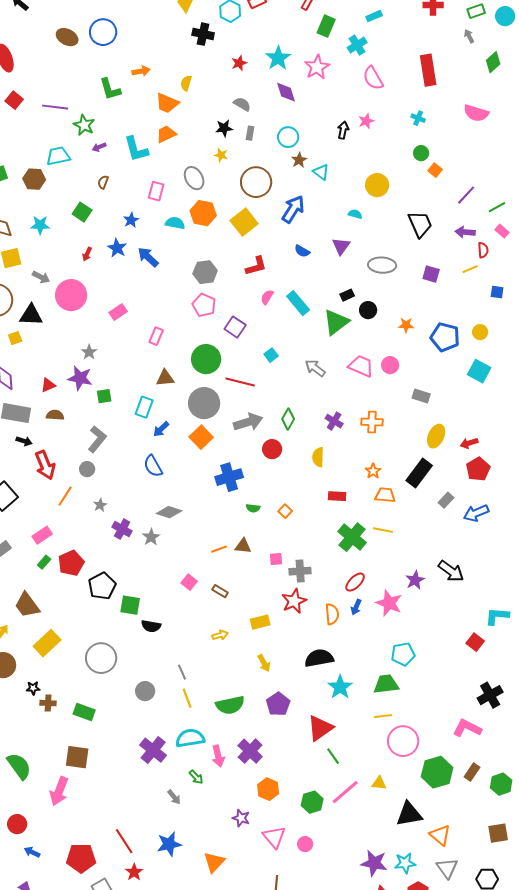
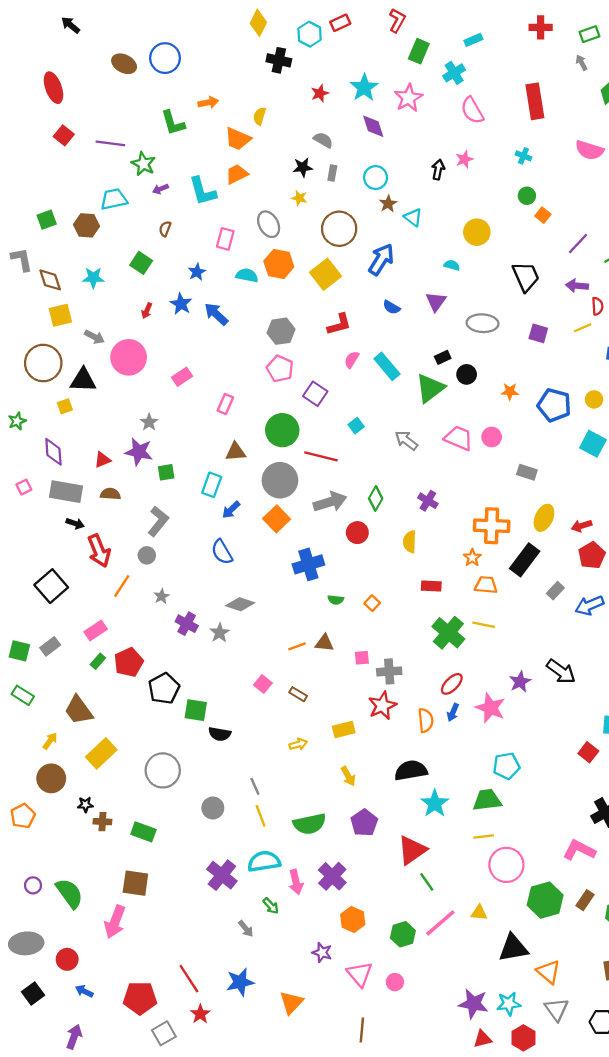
orange cross: (372, 422) -> (492, 526), moved, size x1.4

